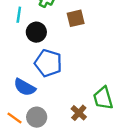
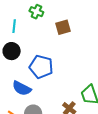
black circle: (36, 32) -> (12, 51), moved

